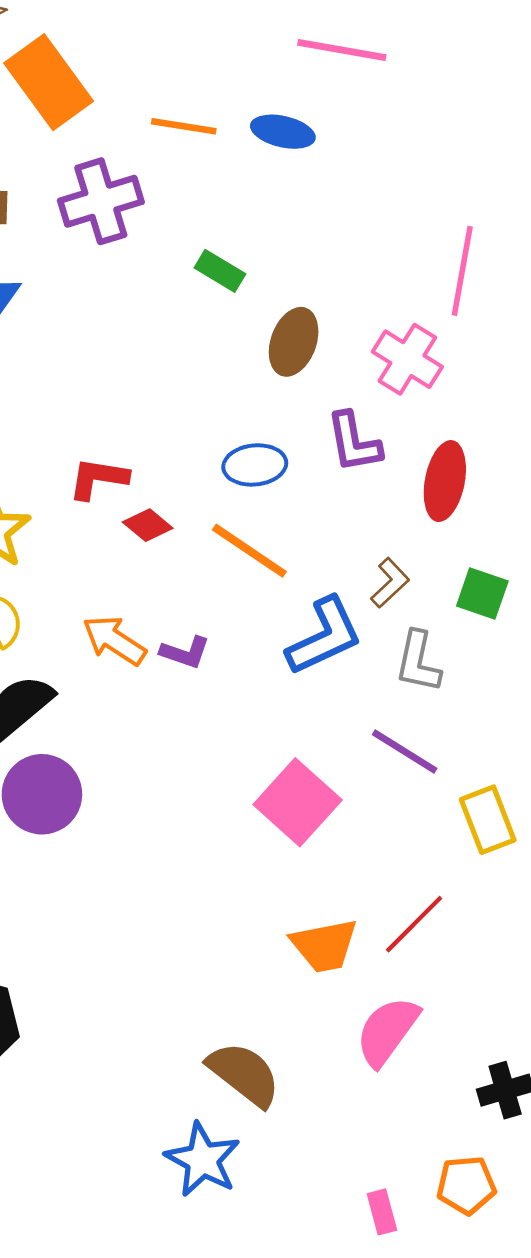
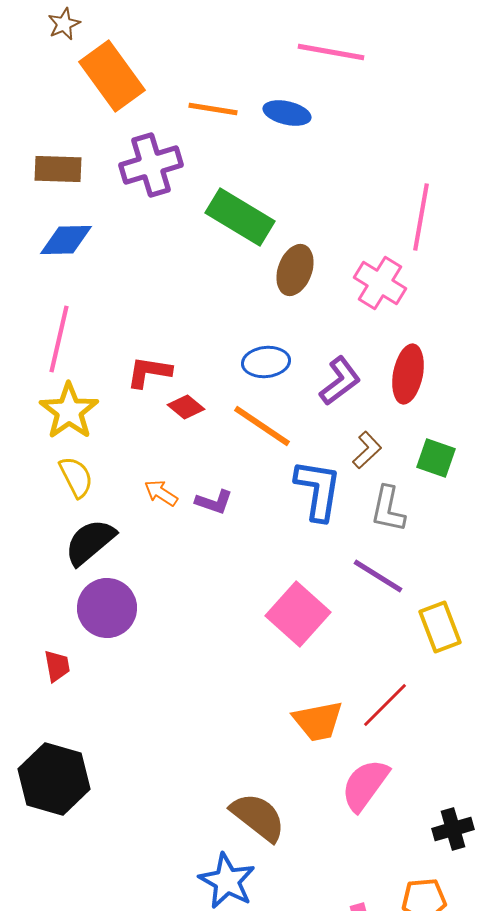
green rectangle: (220, 271) -> (240, 217), size x1.8
purple L-shape: (354, 442) -> (340, 381), moved, turned -117
blue L-shape: (324, 636) -> (318, 490), turned -56
orange arrow: (114, 640) -> (161, 493), size x0.7

